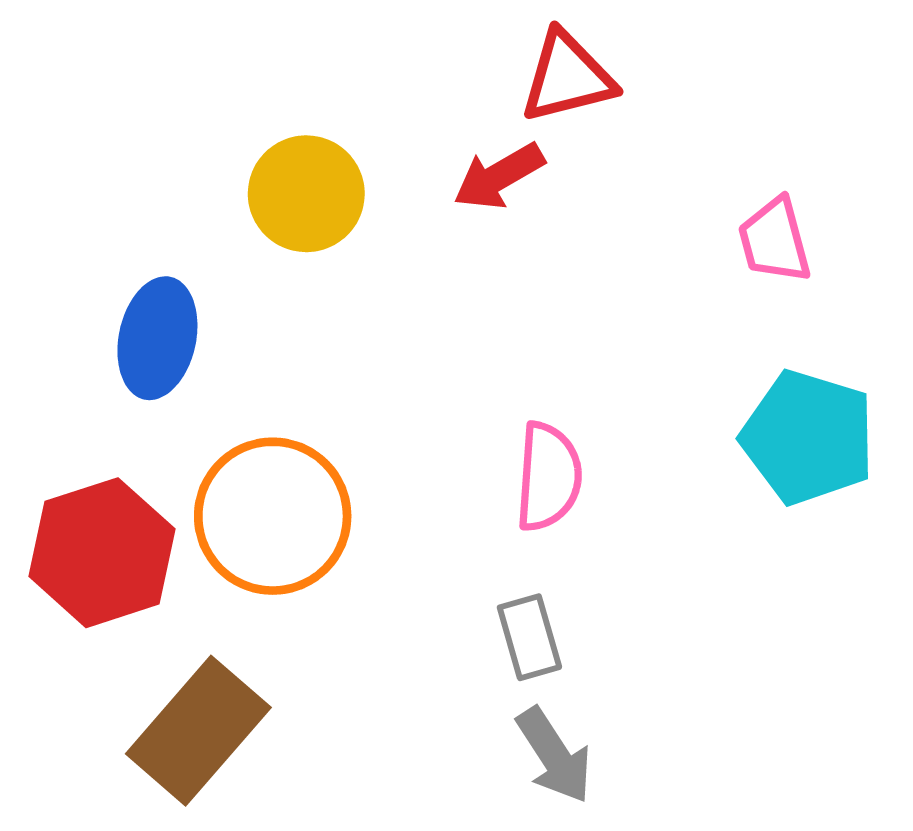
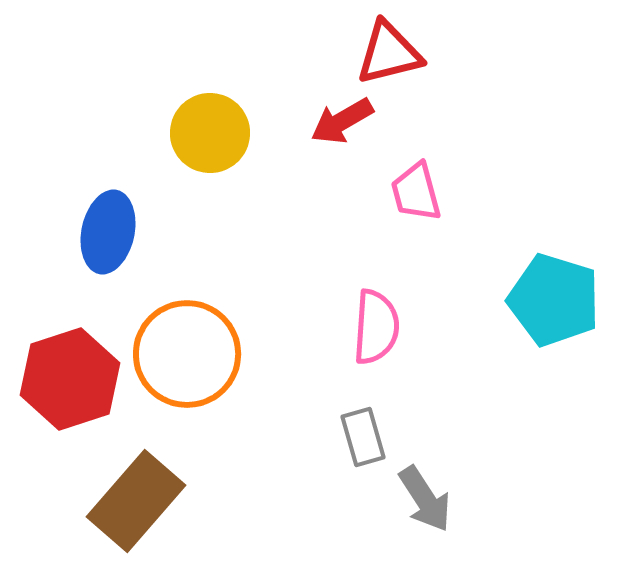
pink trapezoid: (775, 240) -> (416, 192), moved
gray arrow: (554, 755) -> (425, 499), moved

